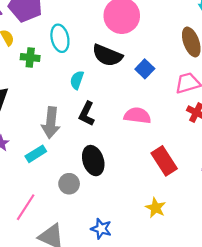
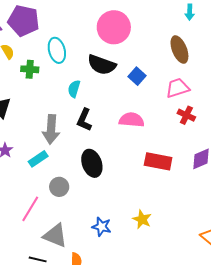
red rectangle: (164, 161) -> (158, 161), turned -44
gray circle: (69, 184) -> (59, 187), moved
yellow star: (156, 208) -> (142, 219), moved

